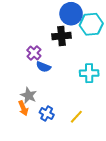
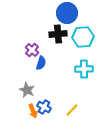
cyan hexagon: (91, 24) -> (83, 37), moved
blue semicircle: (43, 67) -> (41, 63), turned -96
orange arrow: (23, 108) -> (33, 111), moved

